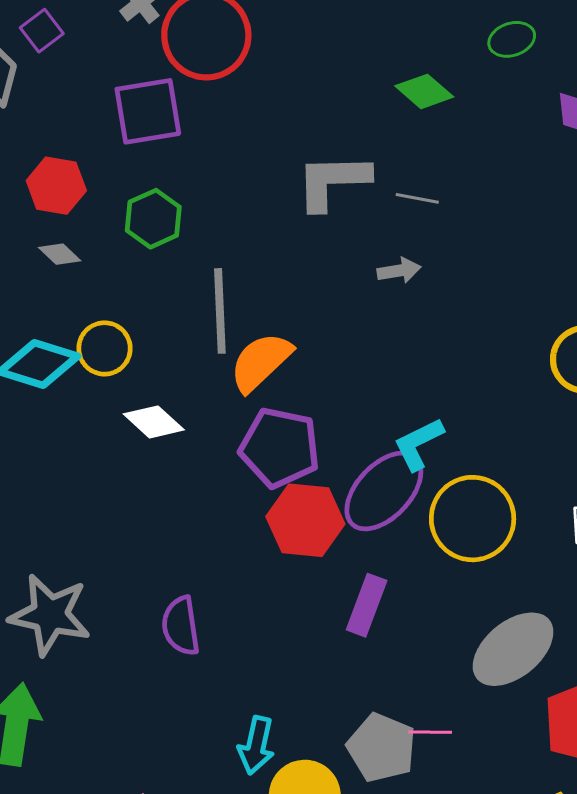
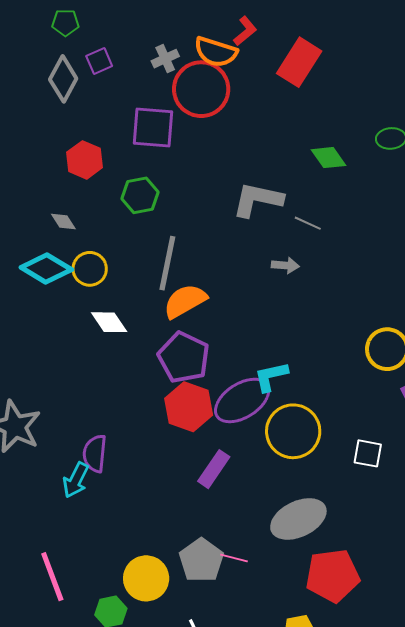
gray diamond: (60, 254) -> (63, 221), moved
cyan arrow: (256, 745) -> (76, 480), moved

